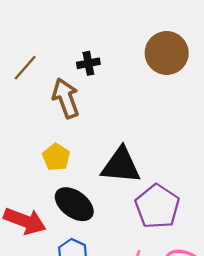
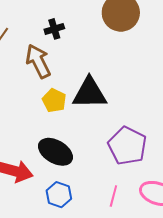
yellow pentagon: (56, 157) -> (54, 101), moved
black triangle: (121, 165) -> (89, 93), moved

